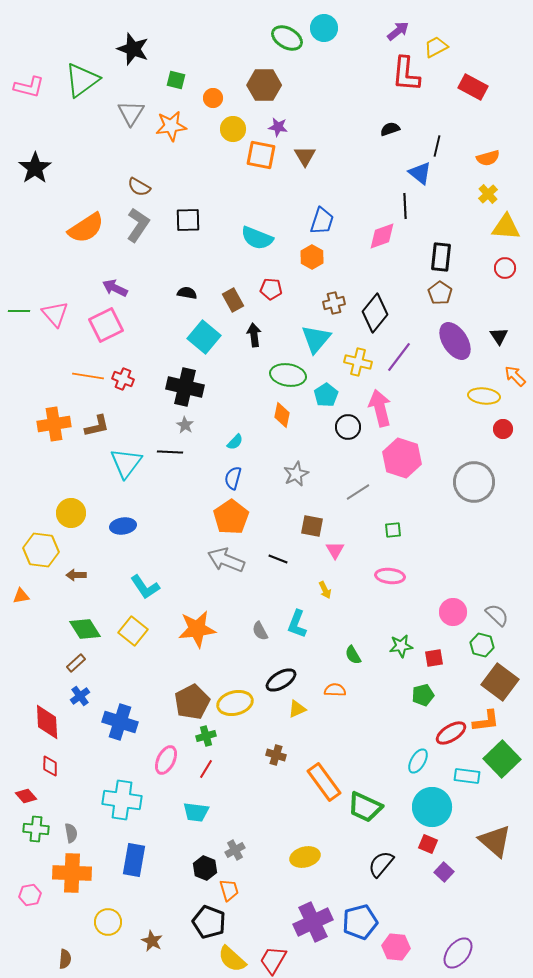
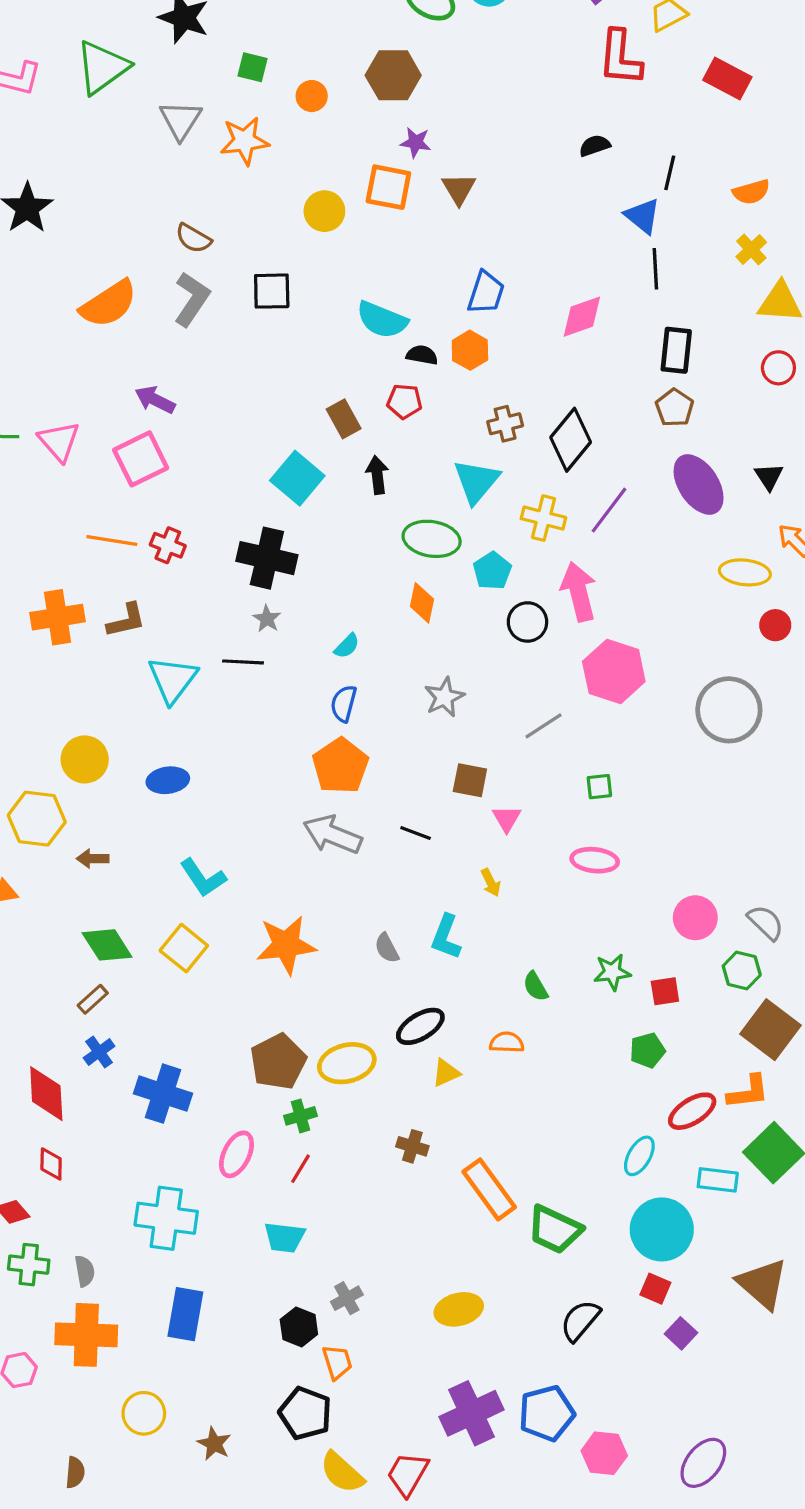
yellow circle: (233, 129) -> (324, 211), moved
black line: (405, 206) -> (655, 269), moved
black semicircle: (187, 293) -> (422, 355), moved

